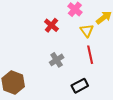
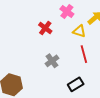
yellow triangle: (87, 31) -> (79, 31), turned -32

